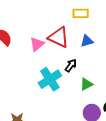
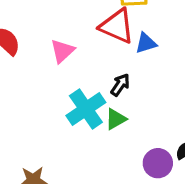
red triangle: (58, 37) -> (117, 26), moved
green triangle: (86, 84) -> (116, 119), moved

